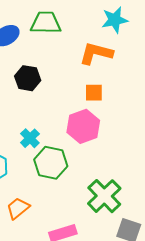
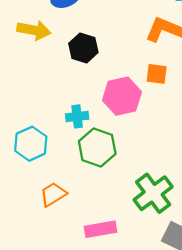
pink hexagon: (83, 126) -> (122, 96), moved
cyan cross: (30, 138) -> (77, 116), turned 30

